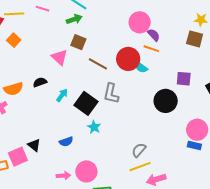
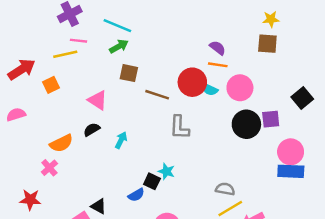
yellow line: (14, 14) -> (65, 54), moved
pink circle: (140, 22) -> (240, 88), moved
orange square: (14, 40) -> (51, 85), turned 32
pink triangle: (59, 57) -> (97, 100), moved
purple square: (184, 79) -> (271, 119), moved
black square: (86, 103) -> (152, 181), moved, size x0.6
blue rectangle: (194, 145) -> (291, 171), size x1.5
gray semicircle: (139, 150) -> (225, 189), turned 70

